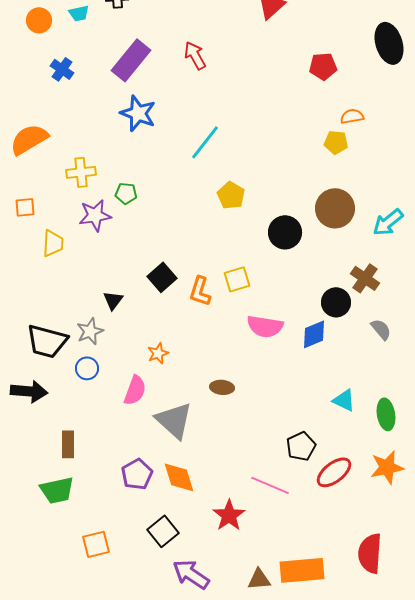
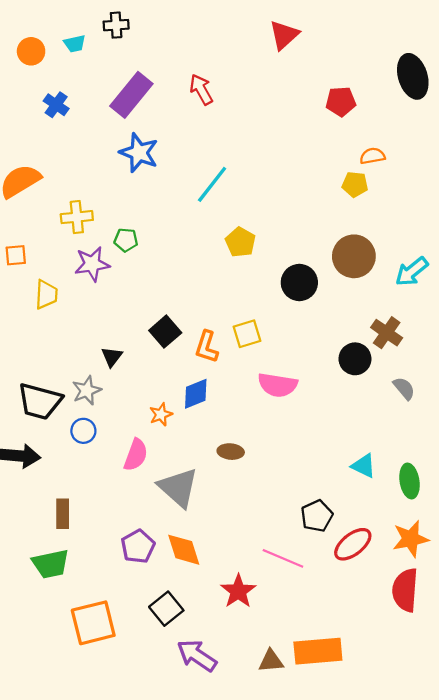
blue diamond: (314, 334) -> (196, 394), moved
orange square: (96, 544) -> (93, 623), size x1.5
red semicircle: (370, 553) -> (405, 590), moved

